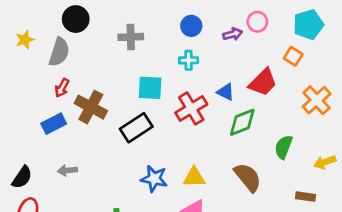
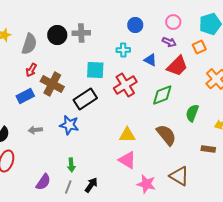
black circle: (76, 19) -> (57, 35), moved
blue circle: (191, 26) -> (135, 25), moved
purple arrow: (233, 34) -> (169, 42), moved, turned 40
orange square: (293, 56) -> (199, 47), turned 32
blue triangle: (226, 92) -> (150, 60), moved
blue star: (154, 179) -> (69, 125), moved

